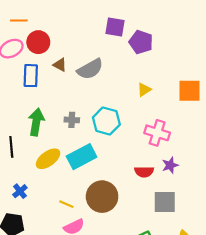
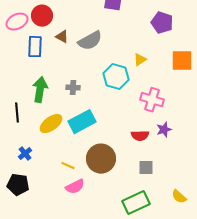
purple pentagon: (141, 42) -> (162, 23), moved
cyan hexagon: (106, 121) -> (116, 77), moved
gray square: (165, 202) -> (146, 168), moved, size x0.7

